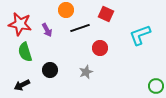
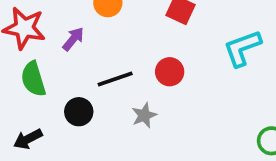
black line: (80, 28) -> (115, 79), moved
purple arrow: (47, 30) -> (73, 39), turned -112

